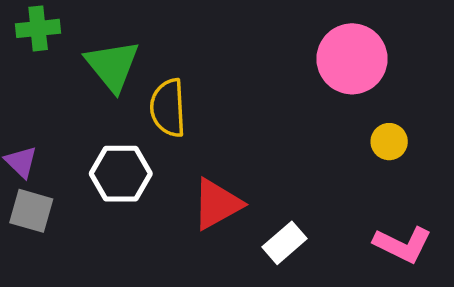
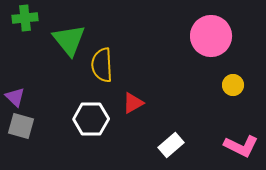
white hexagon: (121, 174) -> (91, 119), moved
red triangle: (217, 204) -> (133, 103), moved, size x0.7

